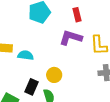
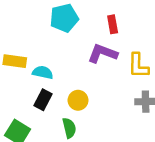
black rectangle: (31, 87) -> (43, 100), moved

